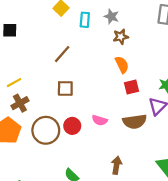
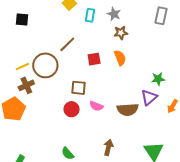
red square: (131, 87) -> (94, 59), moved
brown square: (65, 89) -> (78, 88), moved
brown circle: (46, 130) -> (45, 65), moved

